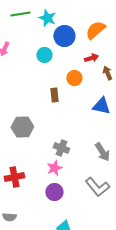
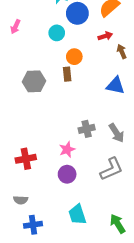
orange circle: (74, 78) -> (74, 57), moved
gray hexagon: (22, 127) -> (34, 81), moved
gray cross: (61, 148) -> (87, 129), moved, turned -35
gray L-shape: (97, 187) -> (111, 169), turned -75

